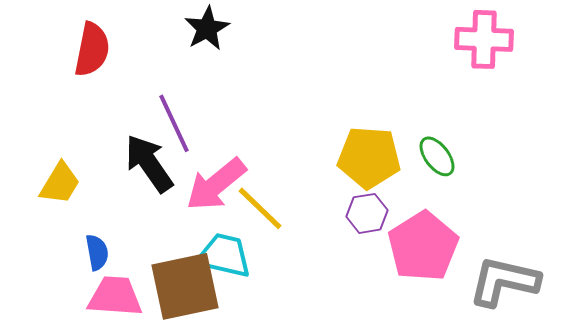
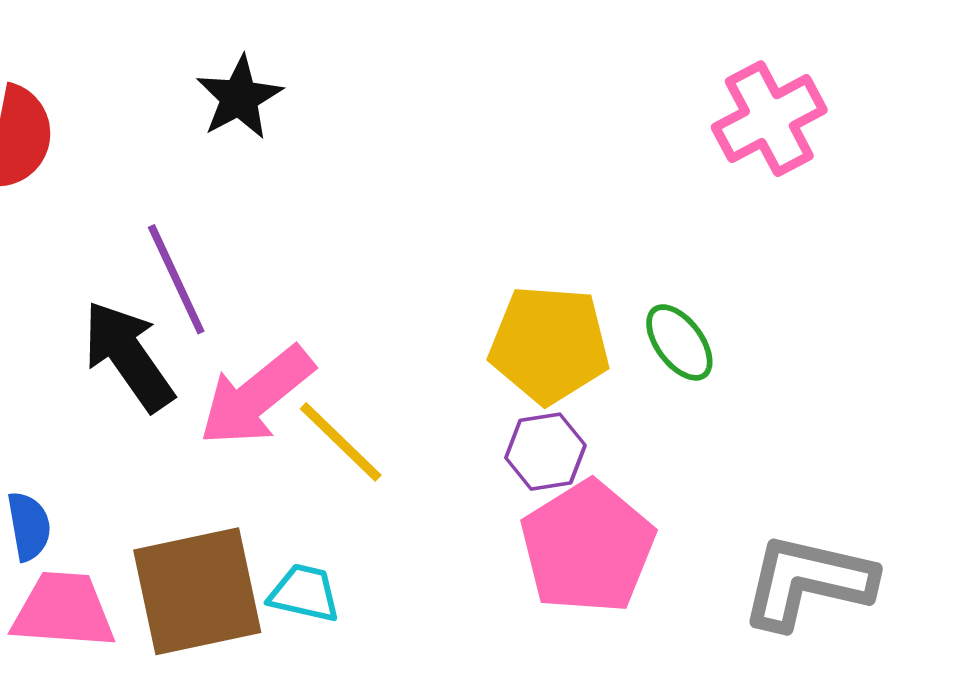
pink cross: (484, 39) -> (769, 119), turned -30
pink pentagon: (423, 246) -> (588, 547), moved
cyan trapezoid: (224, 255) -> (304, 593), moved, size x0.7

